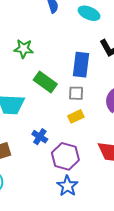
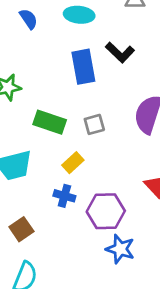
blue rectangle: (81, 65) -> (83, 67), moved
yellow rectangle: (76, 116) -> (73, 163), moved

